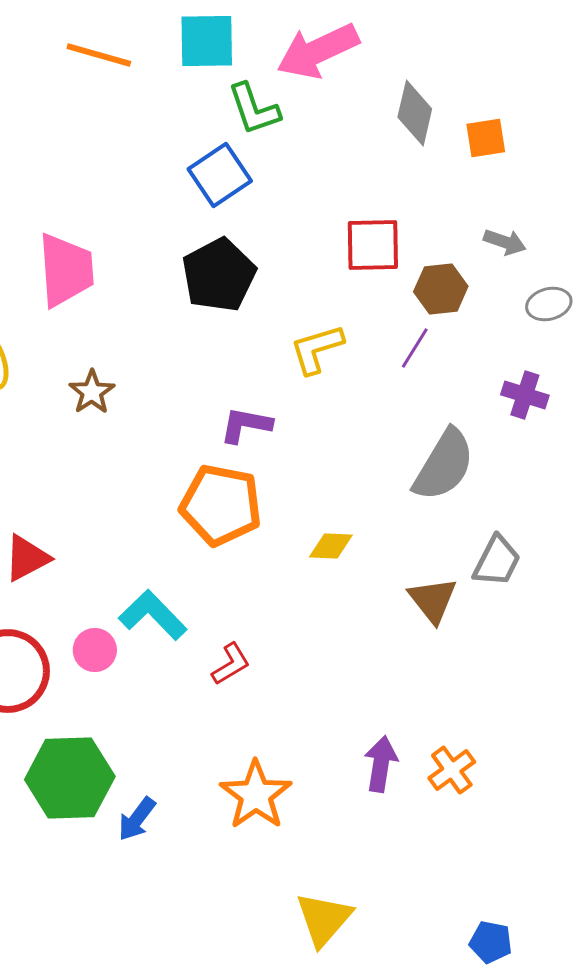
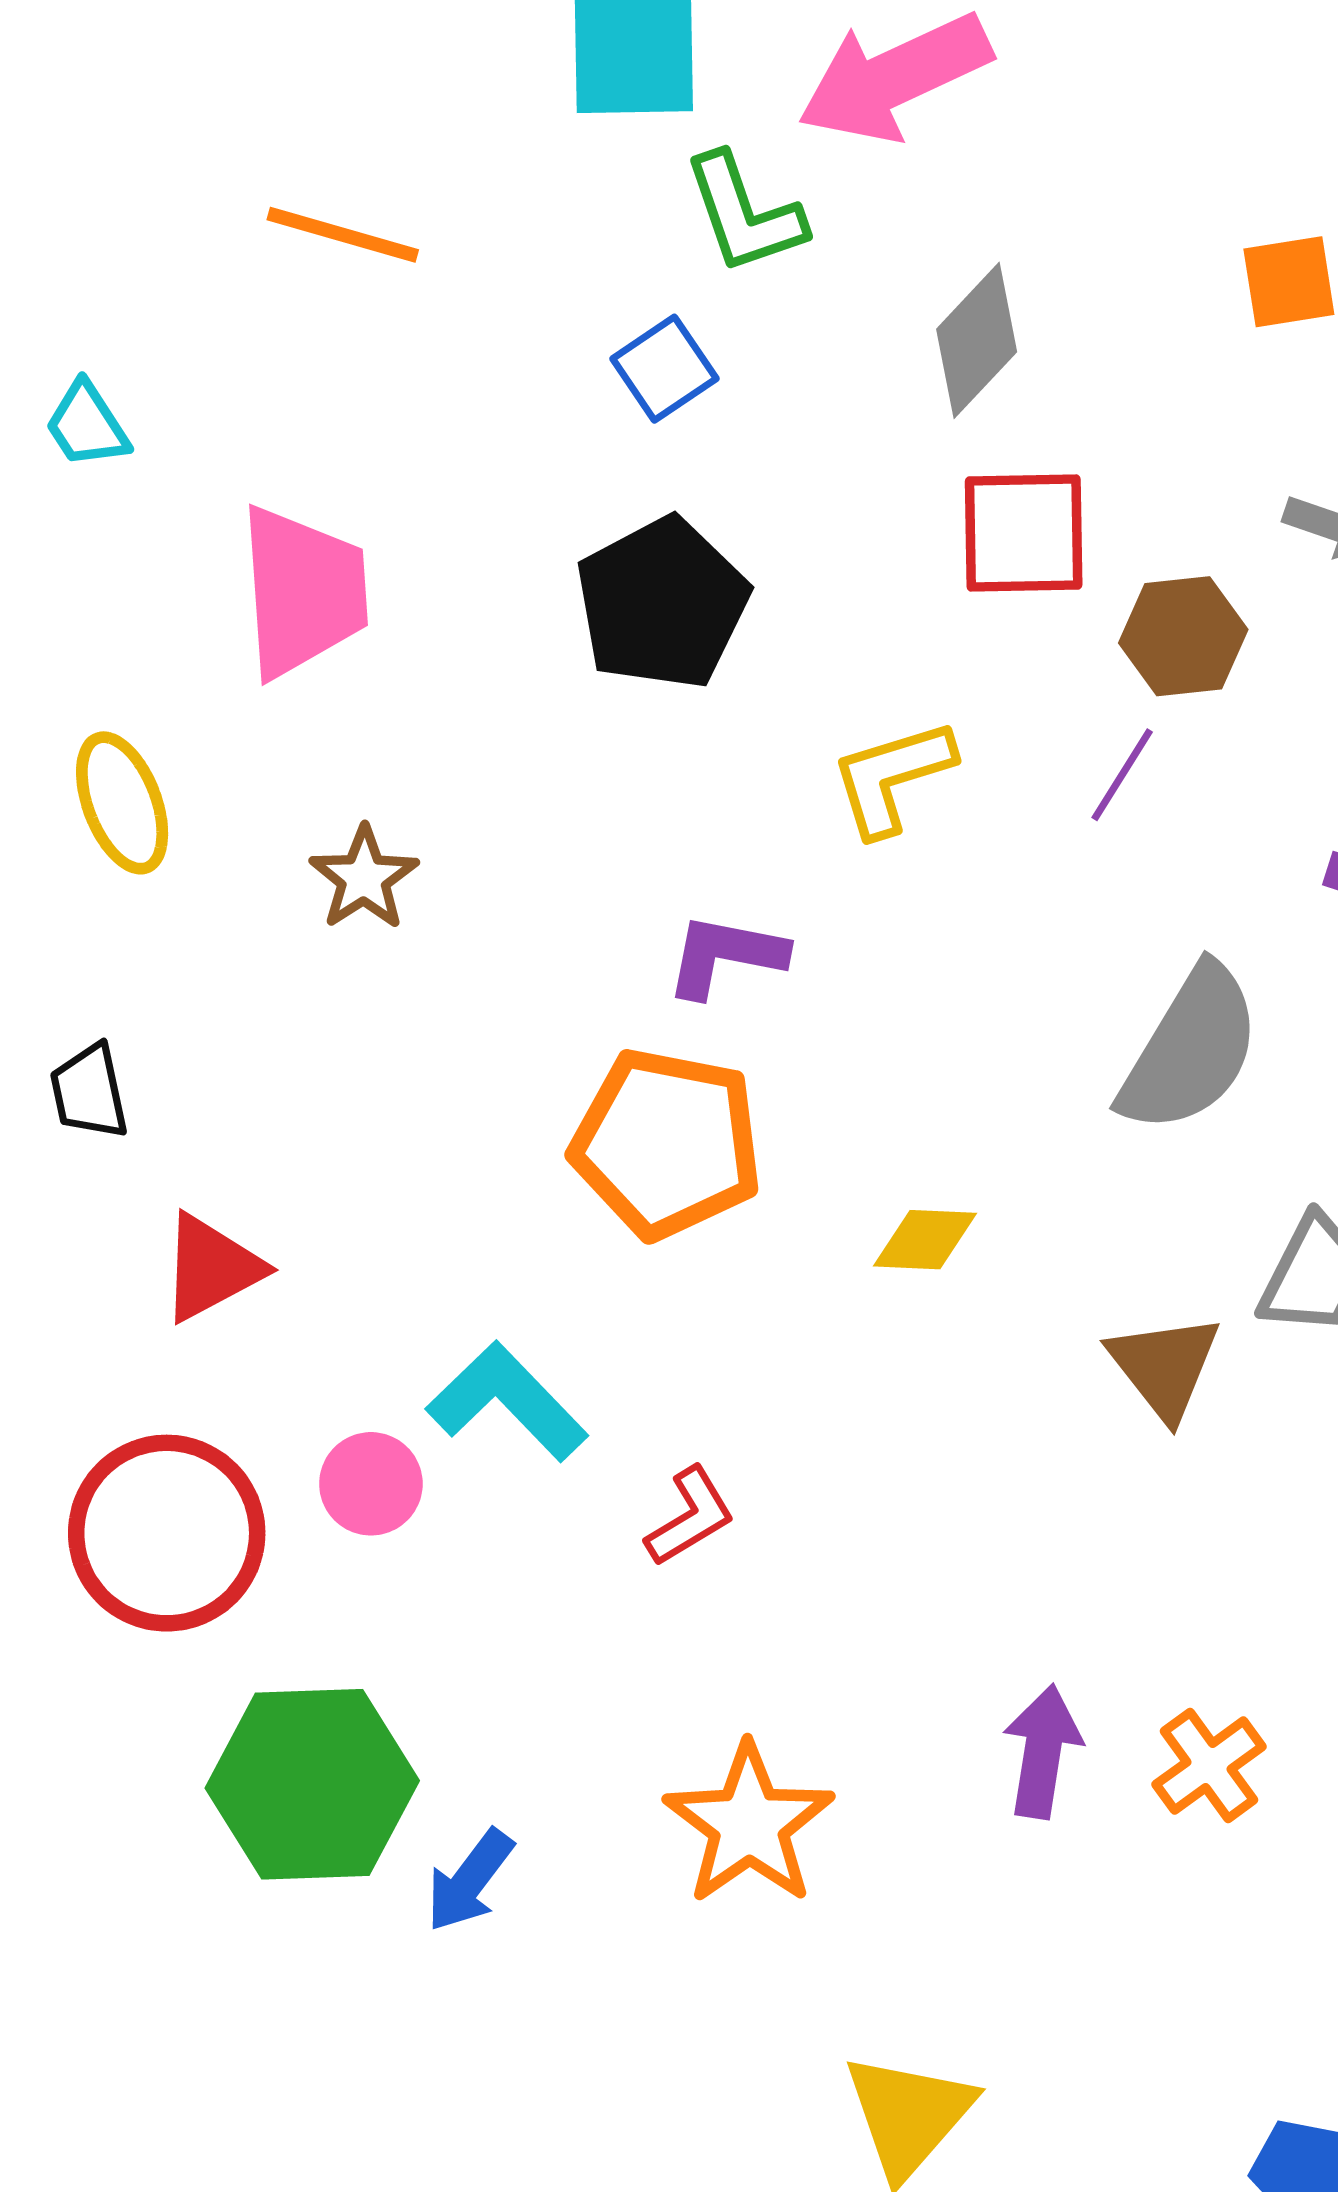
orange line: (99, 55) -> (343, 235), moved
gray diamond: (415, 113) -> (977, 340), moved, turned 30
blue square: (220, 175) -> (664, 369), size x0.7

